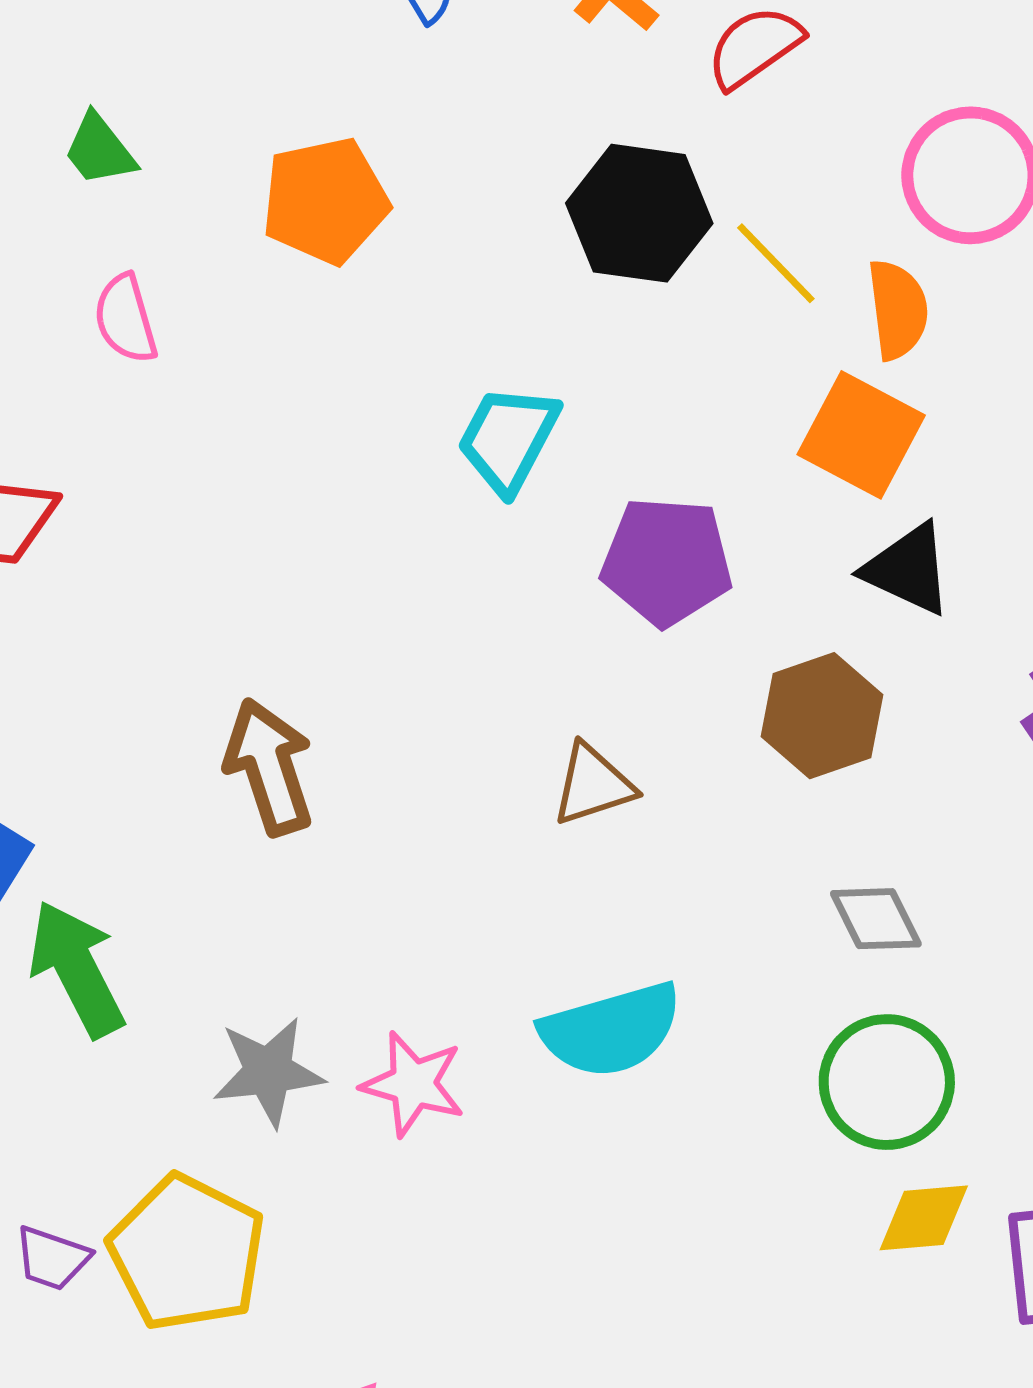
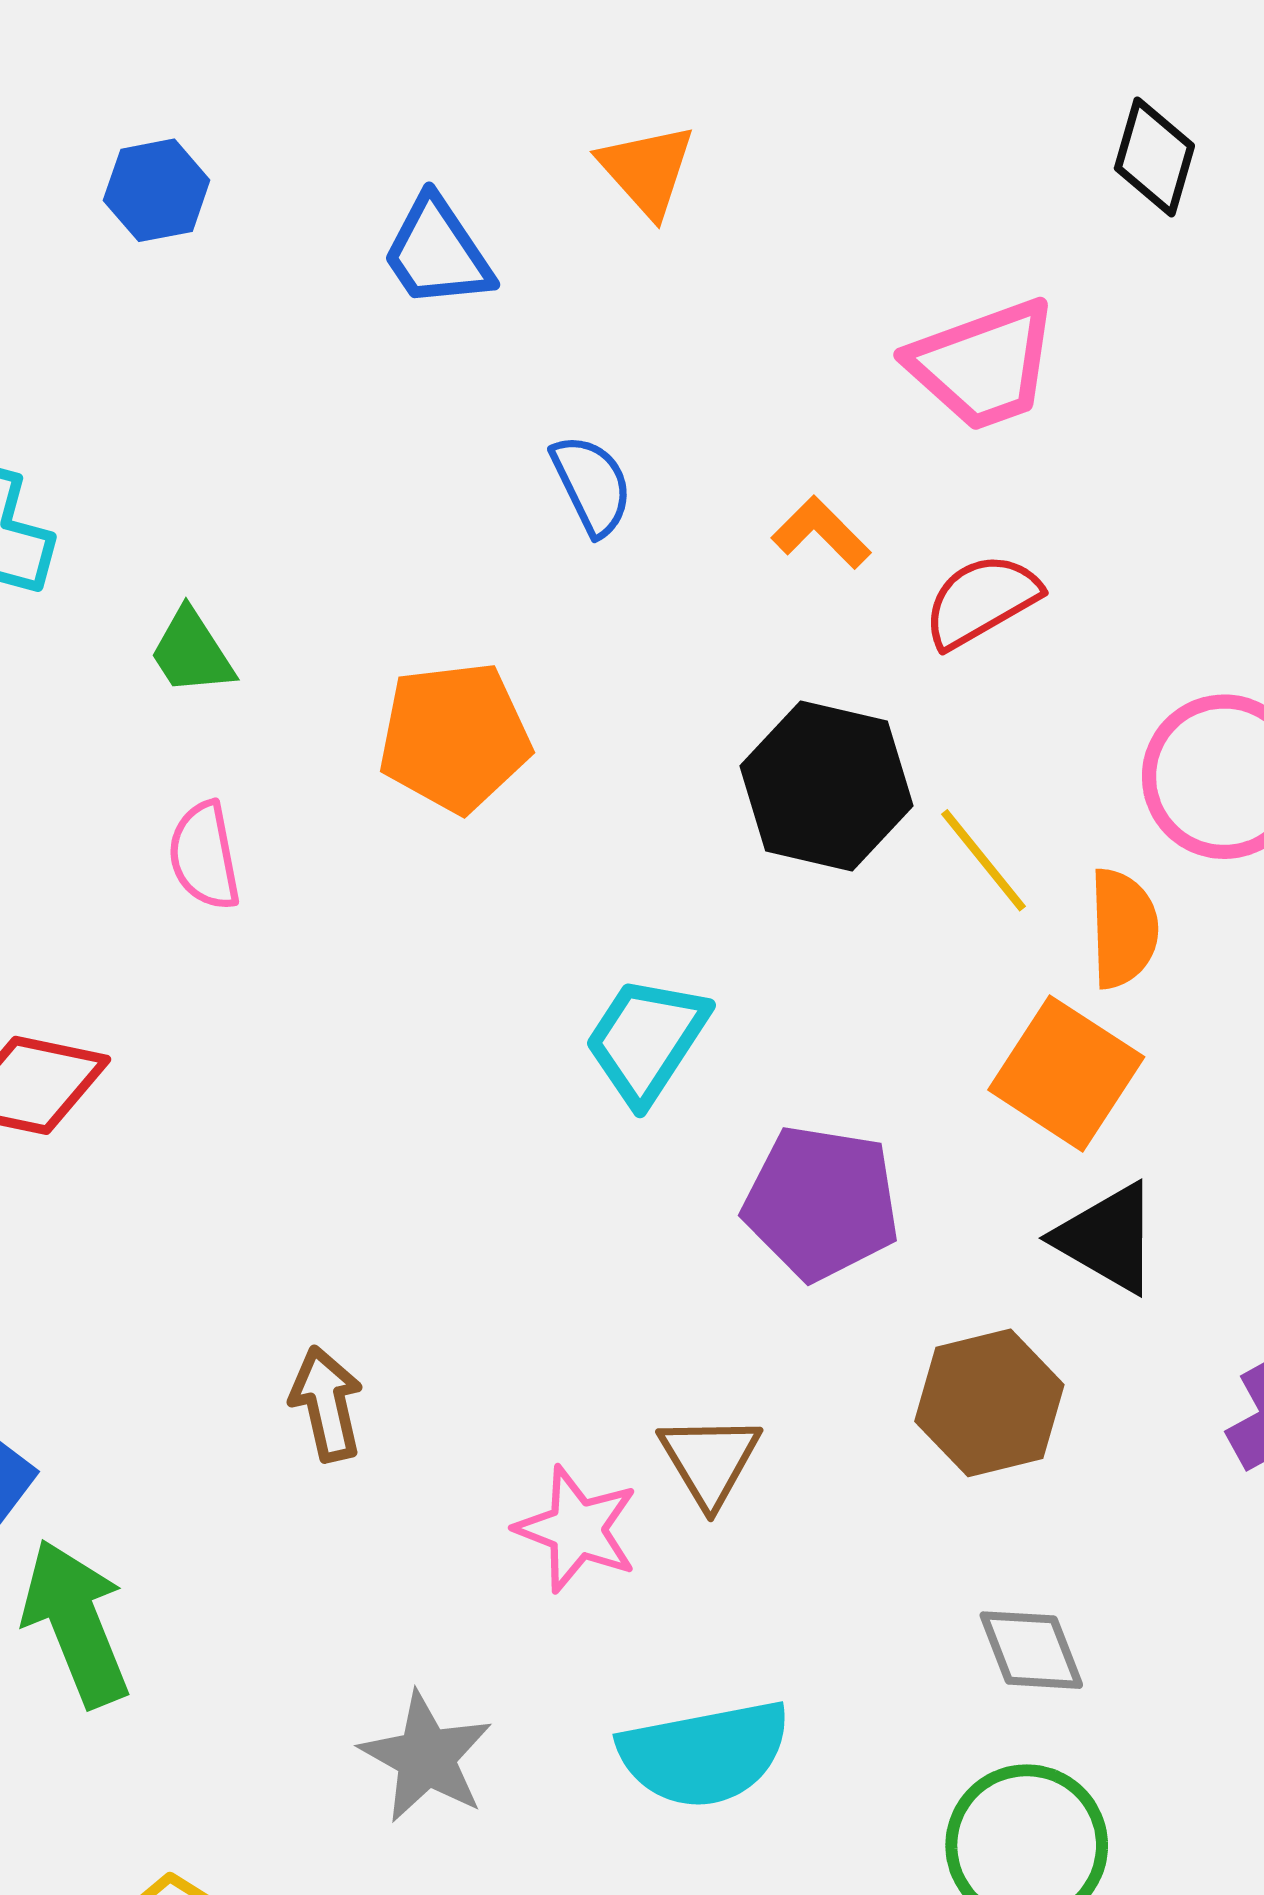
brown arrow: (269, 767) -> (327, 1404), size x0.7
brown triangle: (593, 785) -> (710, 1460), turned -48
gray star: (268, 1072) -> (426, 1757), moved, turned 30
pink star: (413, 1084) -> (577, 1529), moved

